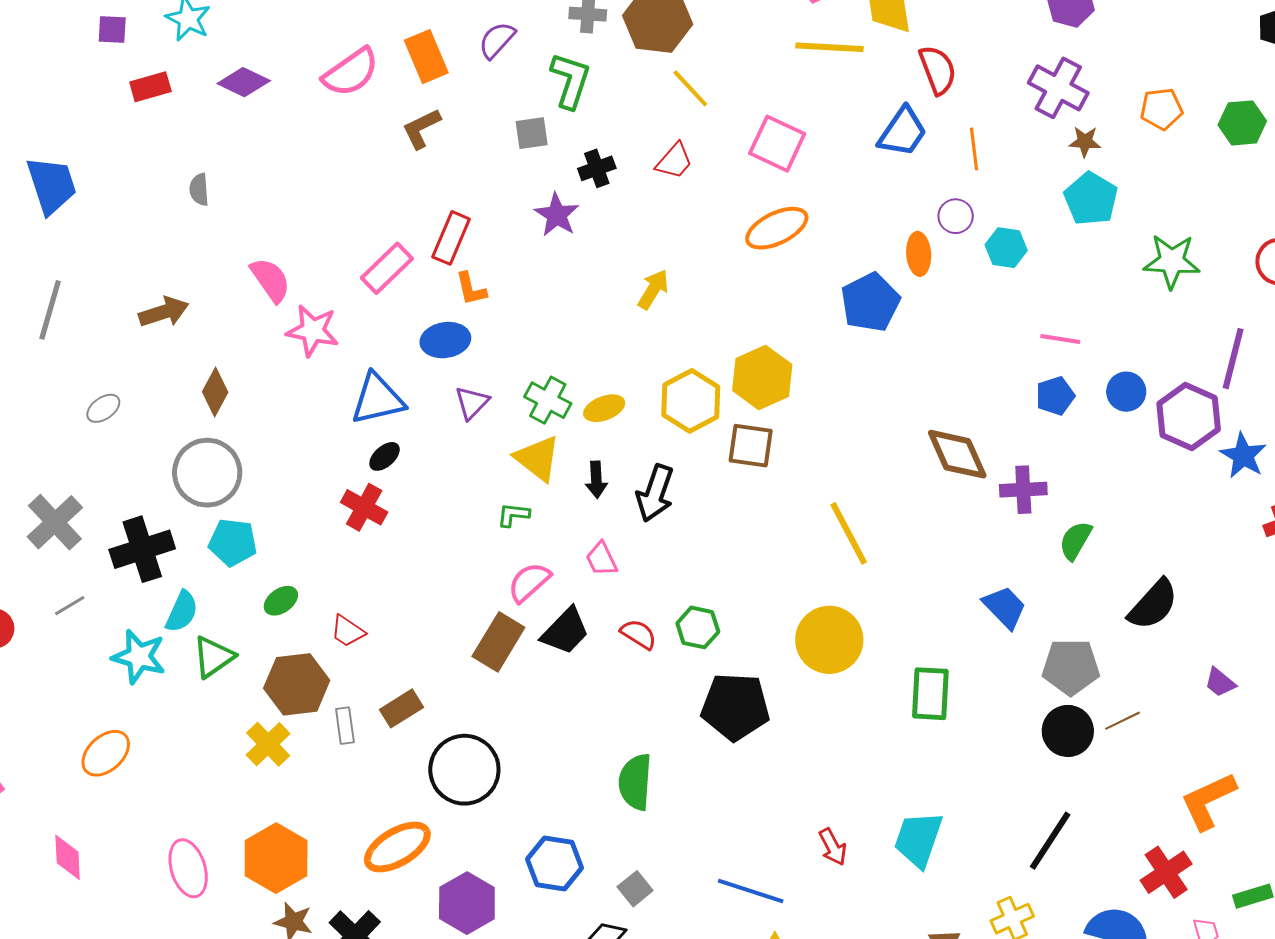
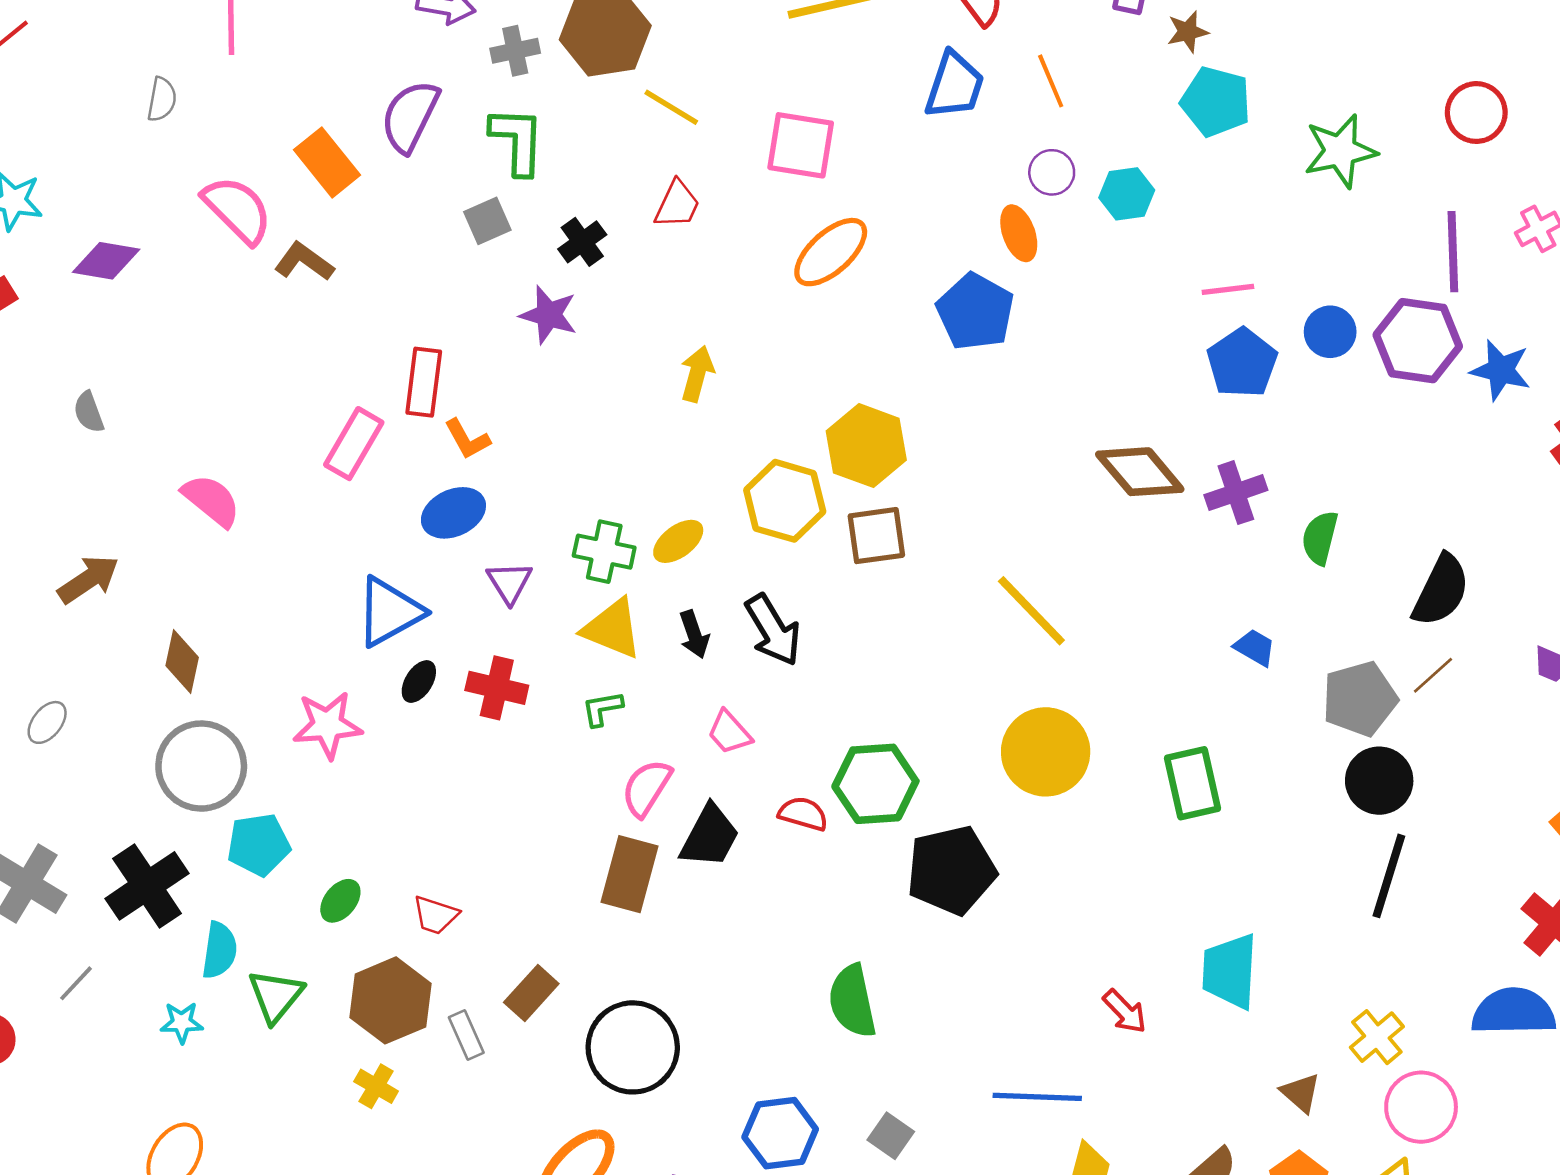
purple semicircle: (497, 40) -> (410, 116), size x1.4
pink semicircle: (351, 72) -> (237, 210), turned -84
brown L-shape: (421, 128) -> (304, 262), moved, turned 78
pink star: (313, 331) -> (327, 725), moved
blue pentagon: (1055, 396) -> (1242, 363), size x1.4
black arrow: (655, 493) -> (773, 630), turned -34
red cross: (364, 507) -> (497, 688), moved
blue trapezoid: (1005, 607) -> (1255, 647), size x0.7
green hexagon: (698, 627) -> (875, 784), size x1.5
cyan star: (139, 657) -> (182, 1023), size x0.6
brown line: (1123, 721) -> (1433, 675), moved
yellow cross: (268, 744) -> (376, 1086), size x0.7
black line: (1050, 841) -> (1389, 876), moved

